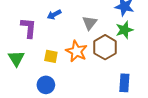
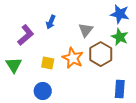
blue arrow: (54, 15) -> (51, 22), turned -40
purple L-shape: (29, 28) -> (26, 35), turned 45
green star: (124, 30) -> (120, 37), turned -30

